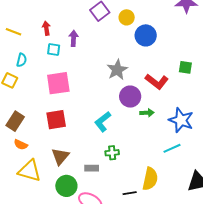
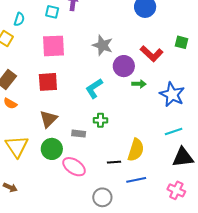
gray star: (117, 70) -> (103, 45), moved, turned -30
cyan line: (172, 148) -> (174, 131), moved
yellow triangle: (30, 171) -> (17, 146), moved, turned 35

